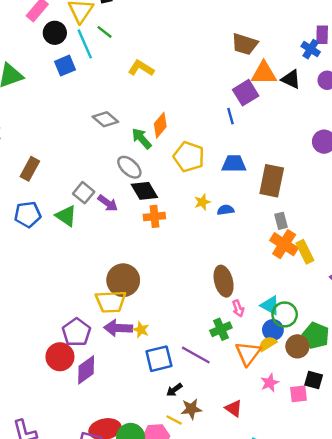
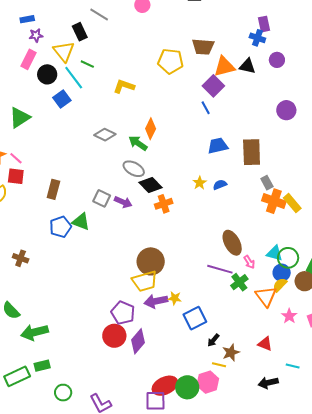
yellow pentagon: (189, 157) -> (170, 61), moved
green triangle: (66, 216) -> (81, 222), moved
purple line: (196, 355) -> (220, 269), moved

